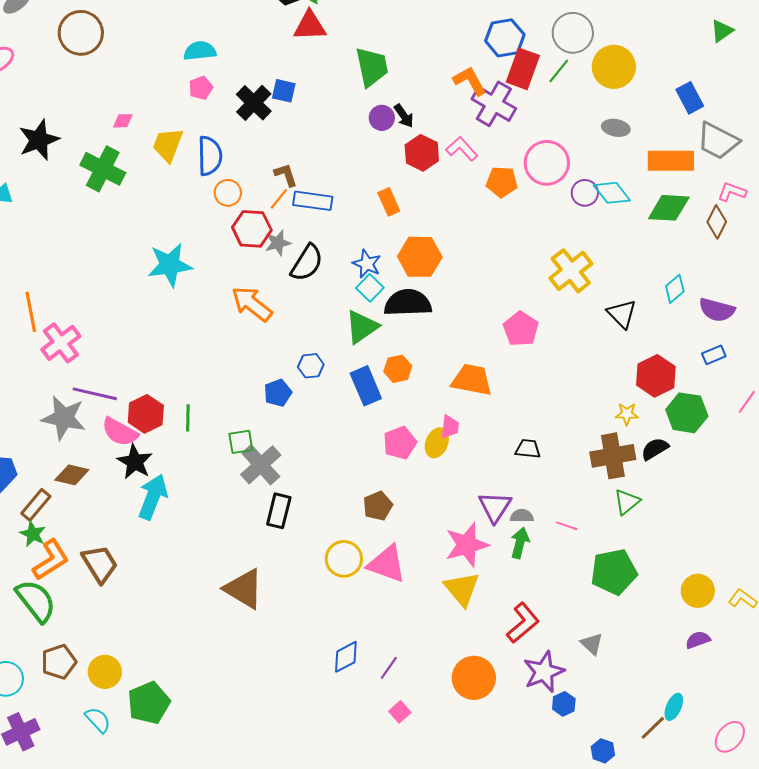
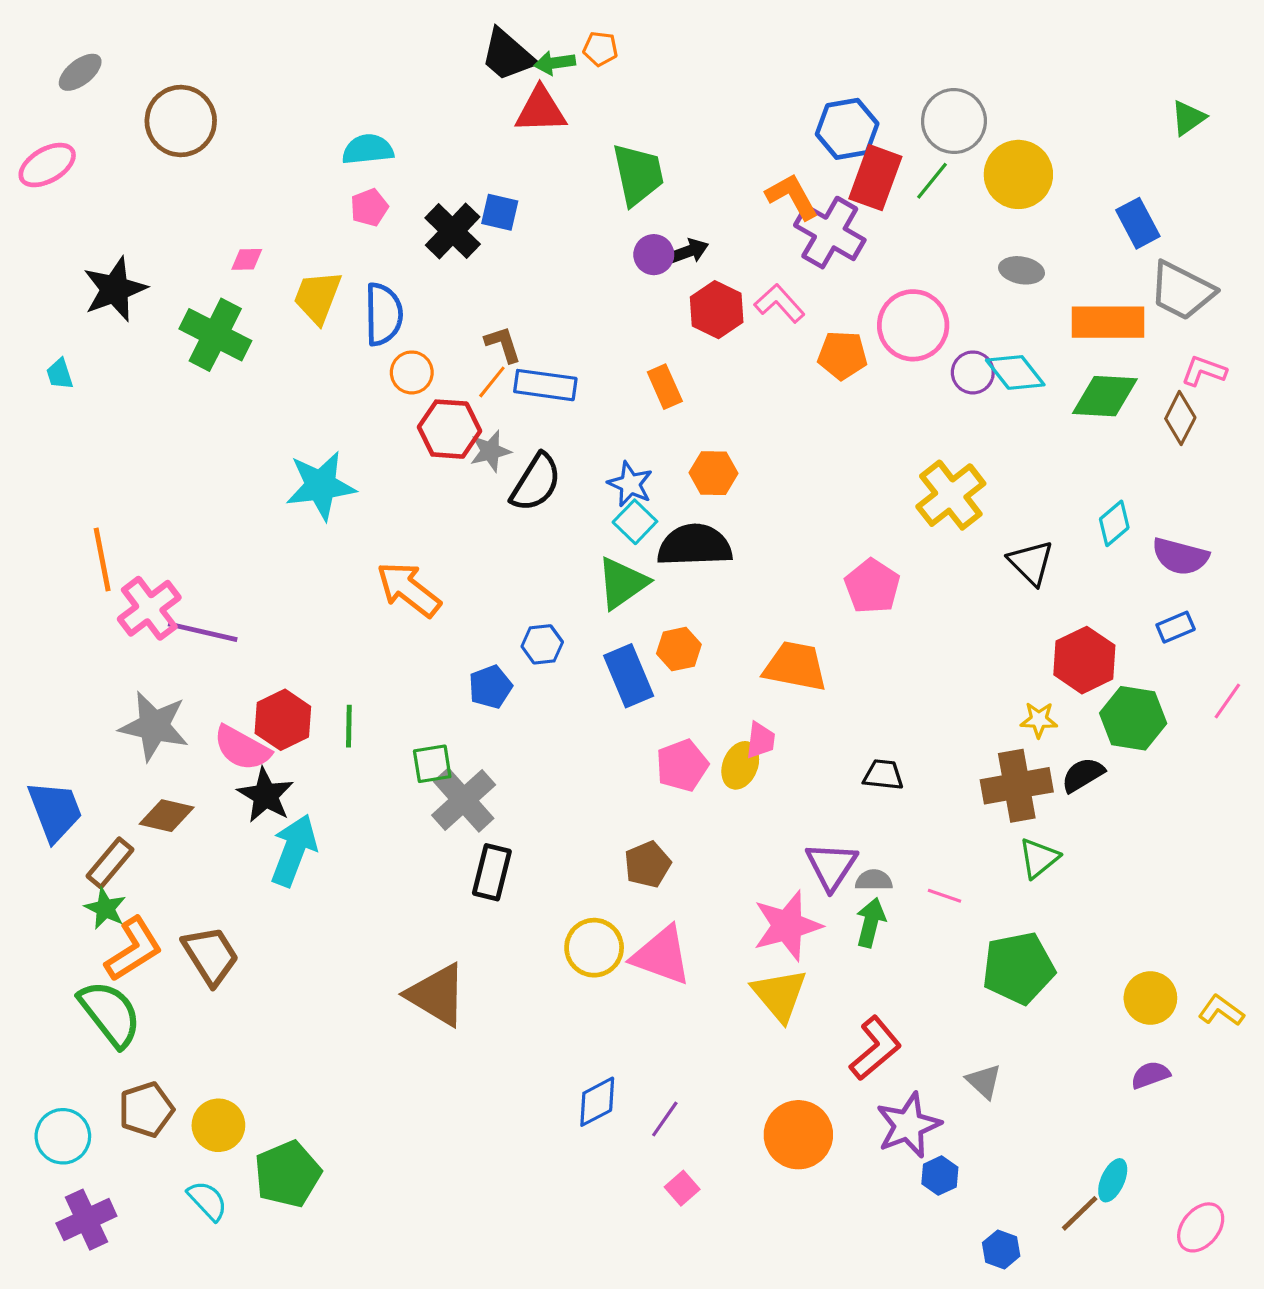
black arrow: (404, 116) -> (688, 251), turned -75
orange hexagon: (420, 257) -> (714, 473), size x0.7
orange arrow: (252, 304) -> (409, 589), moved
purple line: (95, 394) -> (203, 632), moved

